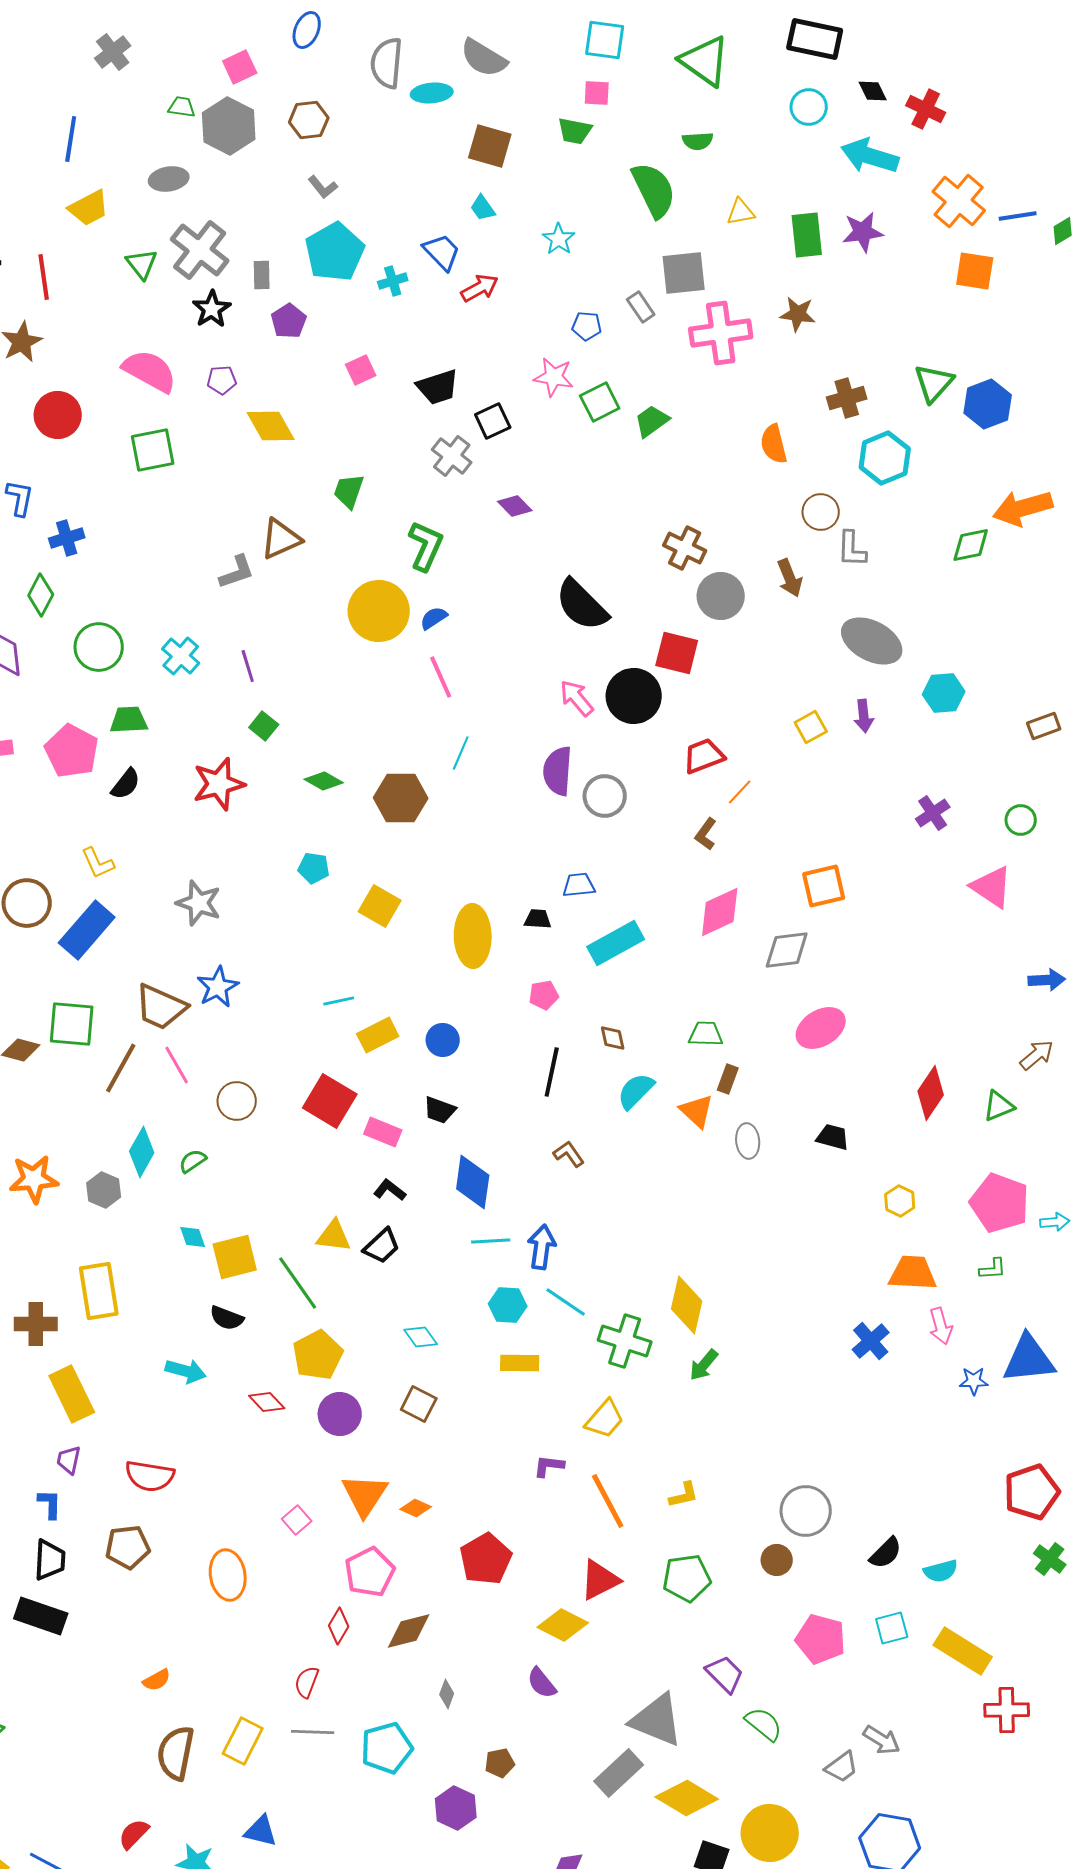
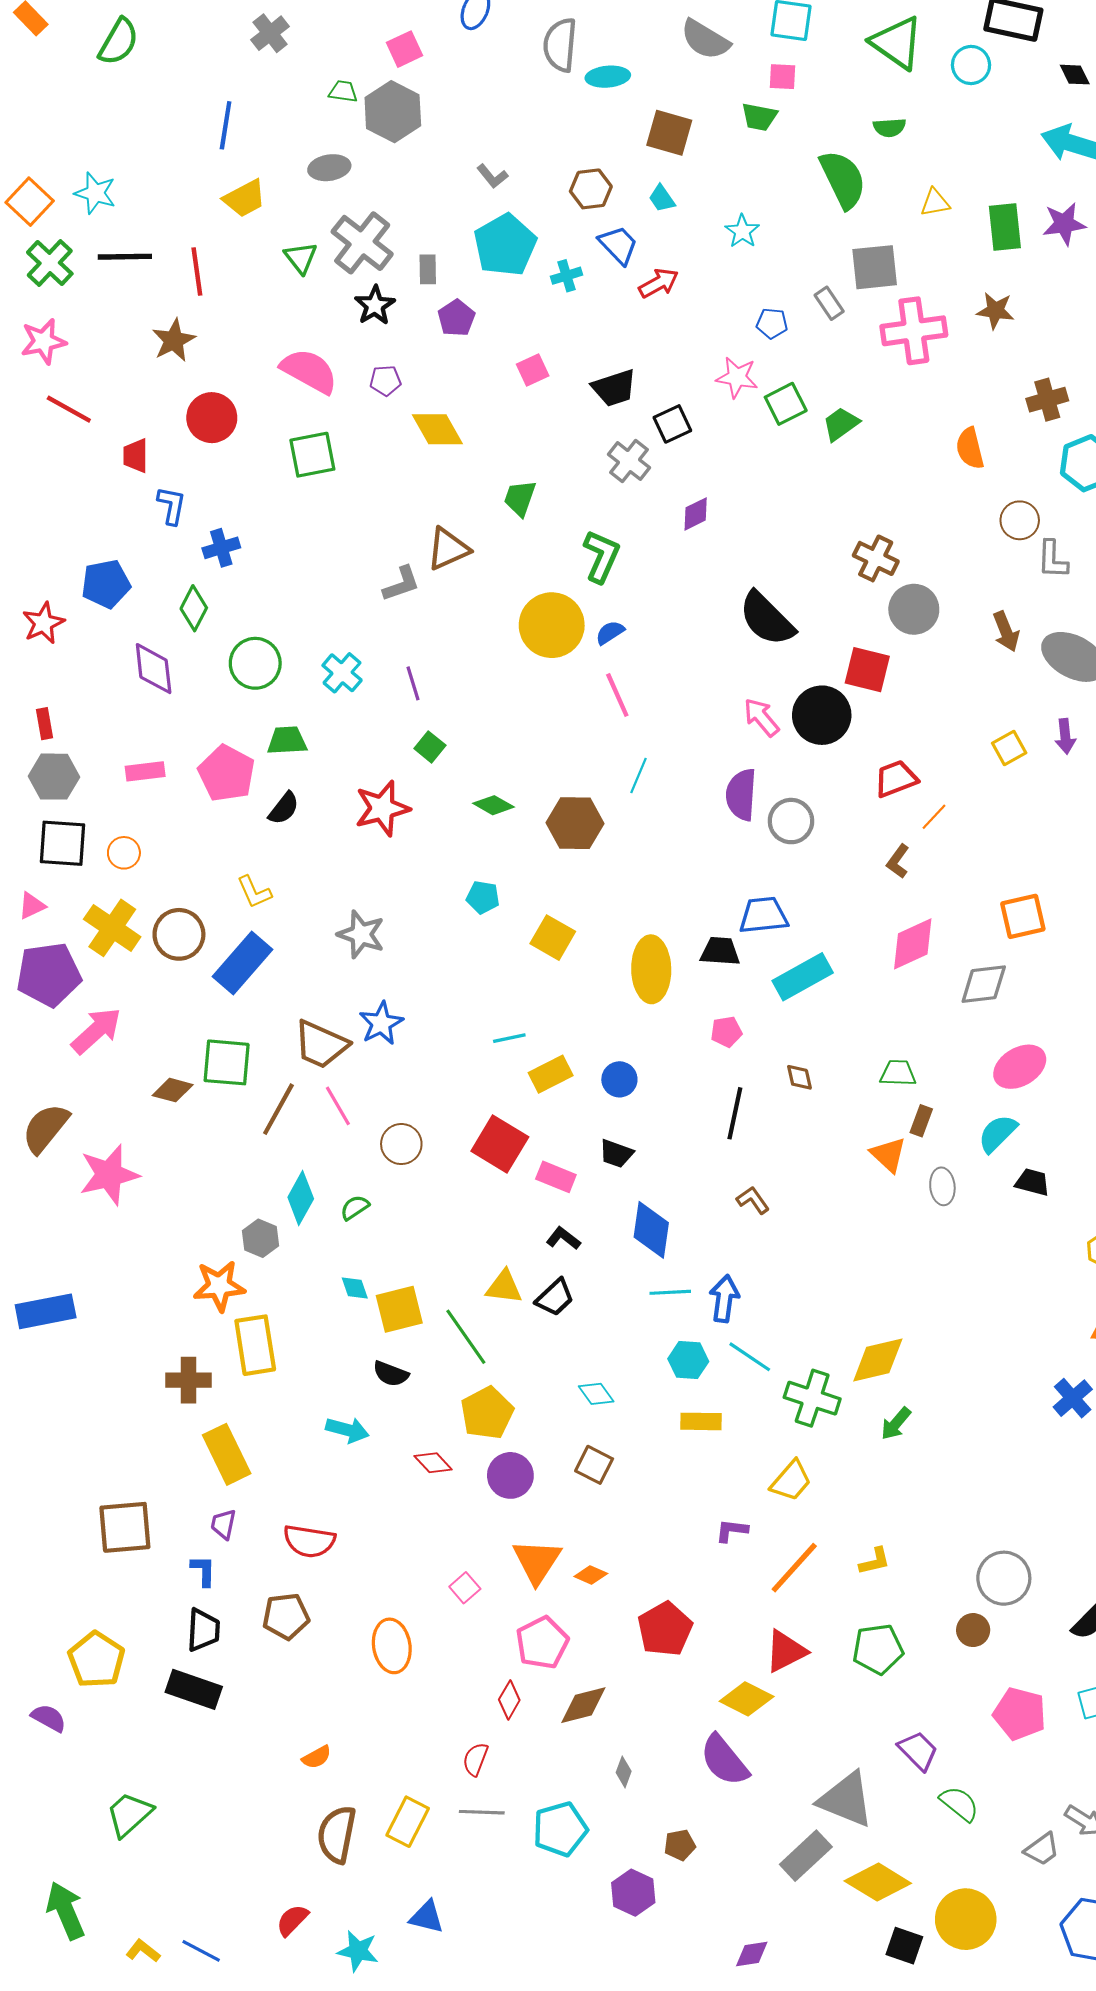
gray semicircle: (484, 58) -> (705, 40), moved
cyan circle: (809, 107) -> (971, 65), moved
brown hexagon: (309, 120) -> (591, 189), moved
purple diamond: (515, 506) -> (696, 514), turned -72
brown arrow: (790, 578) -> (1006, 632), moved
blue trapezoid: (579, 885) -> (763, 915), size x1.4
black trapezoid: (538, 919) -> (720, 951), size x1.4
cyan semicircle: (636, 1091) -> (997, 1133), moved
orange star: (34, 1179) -> (219, 1286), moved
yellow diamond: (687, 1305) -> (878, 1360), turned 64
orange line: (608, 1501) -> (794, 1568), turned 70
purple semicircle: (542, 1683) -> (724, 1760), size x1.6

